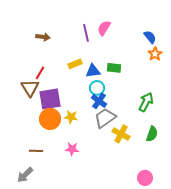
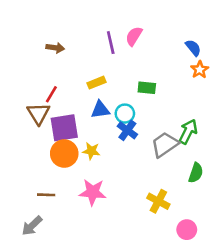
blue triangle: (93, 71) -> (100, 110), moved
gray trapezoid: (105, 118) -> (165, 144), moved
yellow cross: (121, 134) -> (158, 201), moved
pink star: (72, 149) -> (93, 192), size x1.5

